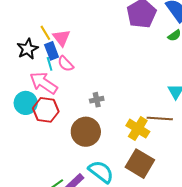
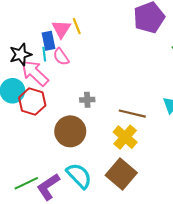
yellow line: (45, 33) -> (77, 26), moved
black star: (28, 49) -> (21, 54), moved
brown line: (160, 118) -> (132, 114), moved

